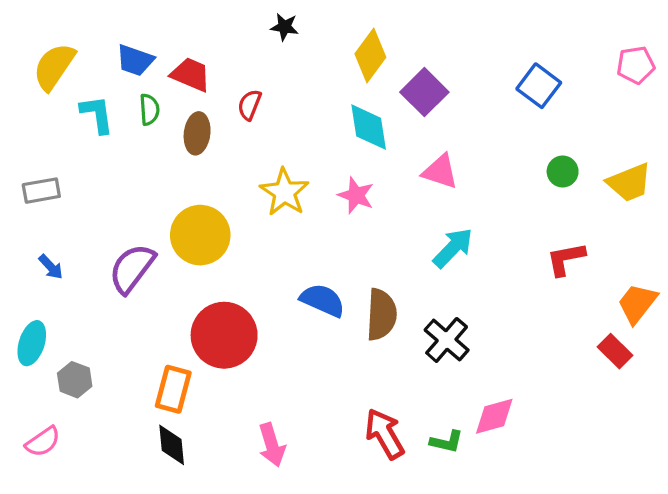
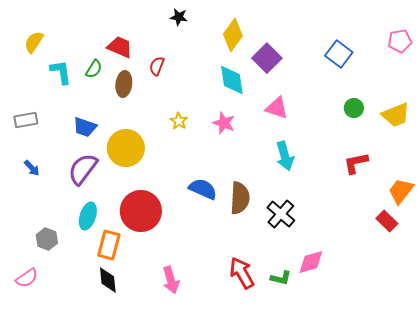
blue trapezoid: (135, 60) -> (85, 127), moved
yellow semicircle: (54, 67) -> (34, 42), size x0.7
green semicircle: (149, 110) -> (94, 69), turned 36
yellow star: (284, 192) -> (179, 121), size x0.6
cyan arrow: (453, 248) -> (285, 156), turned 120
cyan ellipse: (32, 343) -> (88, 216), moved

